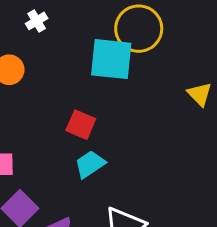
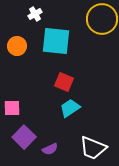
cyan square: (111, 59) -> (56, 41), moved

